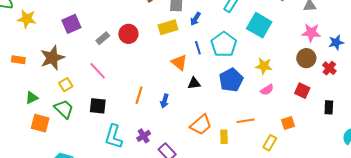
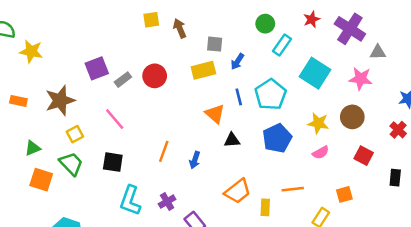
purple square: (71, 24) -> (97, 68), moved
pink star: (311, 33) -> (361, 79), moved
brown circle: (306, 58) -> (352, 117), moved

